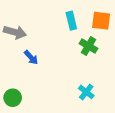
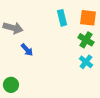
green cross: (89, 46) -> (86, 40), moved
cyan cross: (86, 92) -> (86, 62), moved

